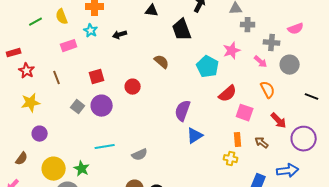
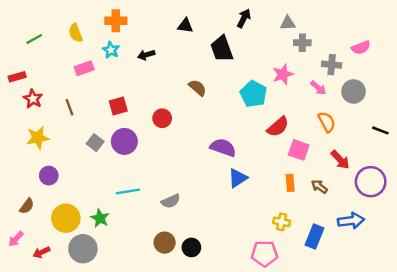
green line: (36, 22) -> (34, 39), moved
purple semicircle: (183, 111) -> (223, 148), turned 90
yellow cross: (231, 159) -> (282, 222), moved

